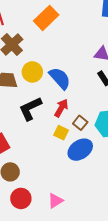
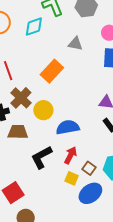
yellow circle: (32, 72) -> (43, 110), moved
blue semicircle: (60, 78) -> (68, 127), turned -55

